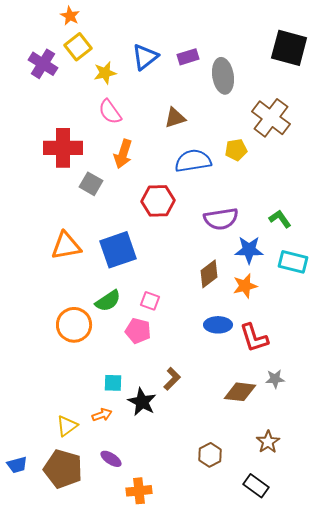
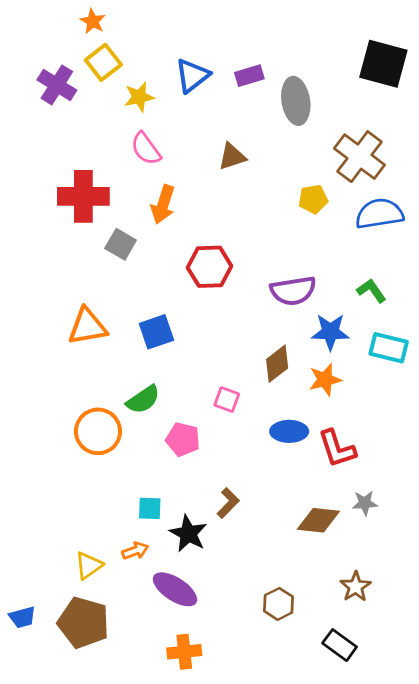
blue semicircle: (193, 161) -> (379, 214), moved
blue square: (118, 250) -> (156, 332), size x0.7
pink square: (150, 301) -> (227, 400), moved
purple ellipse: (111, 459) -> (175, 589), moved, size x1.6

